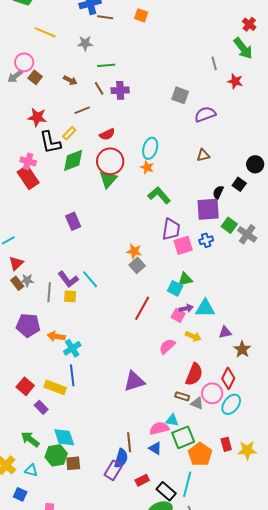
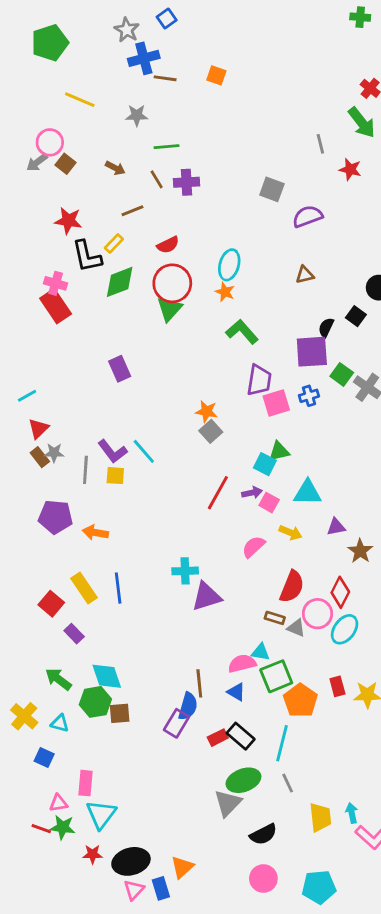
purple arrow: (186, 308) -> (252, 493), moved
cyan cross: (72, 348) -> (185, 571), moved, turned 30
yellow rectangle: (55, 387) -> (84, 588), moved, turned 35
black rectangle: (166, 491) -> (241, 736), moved

